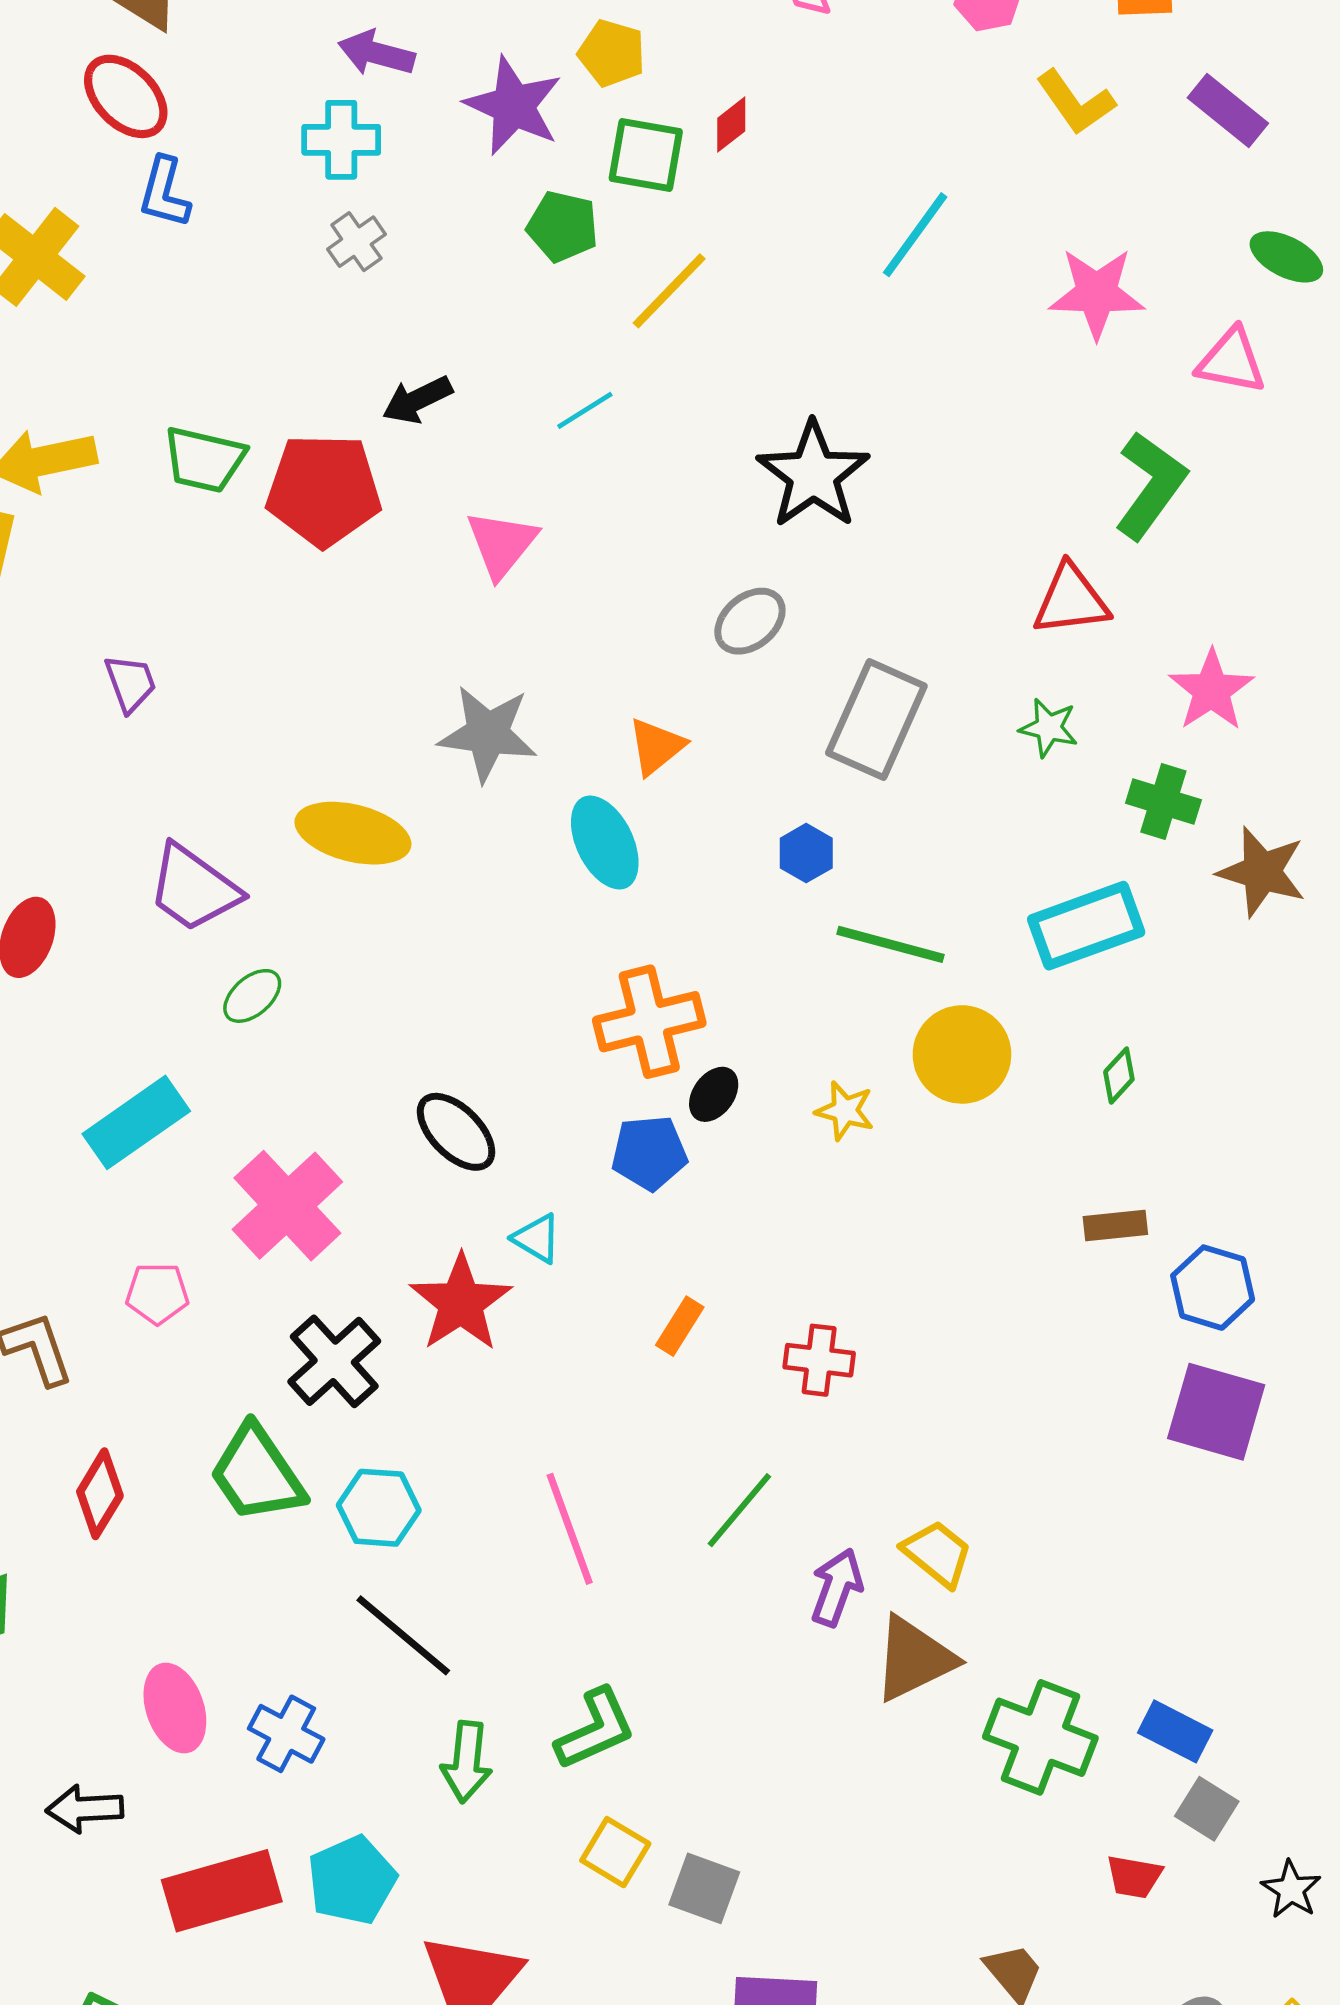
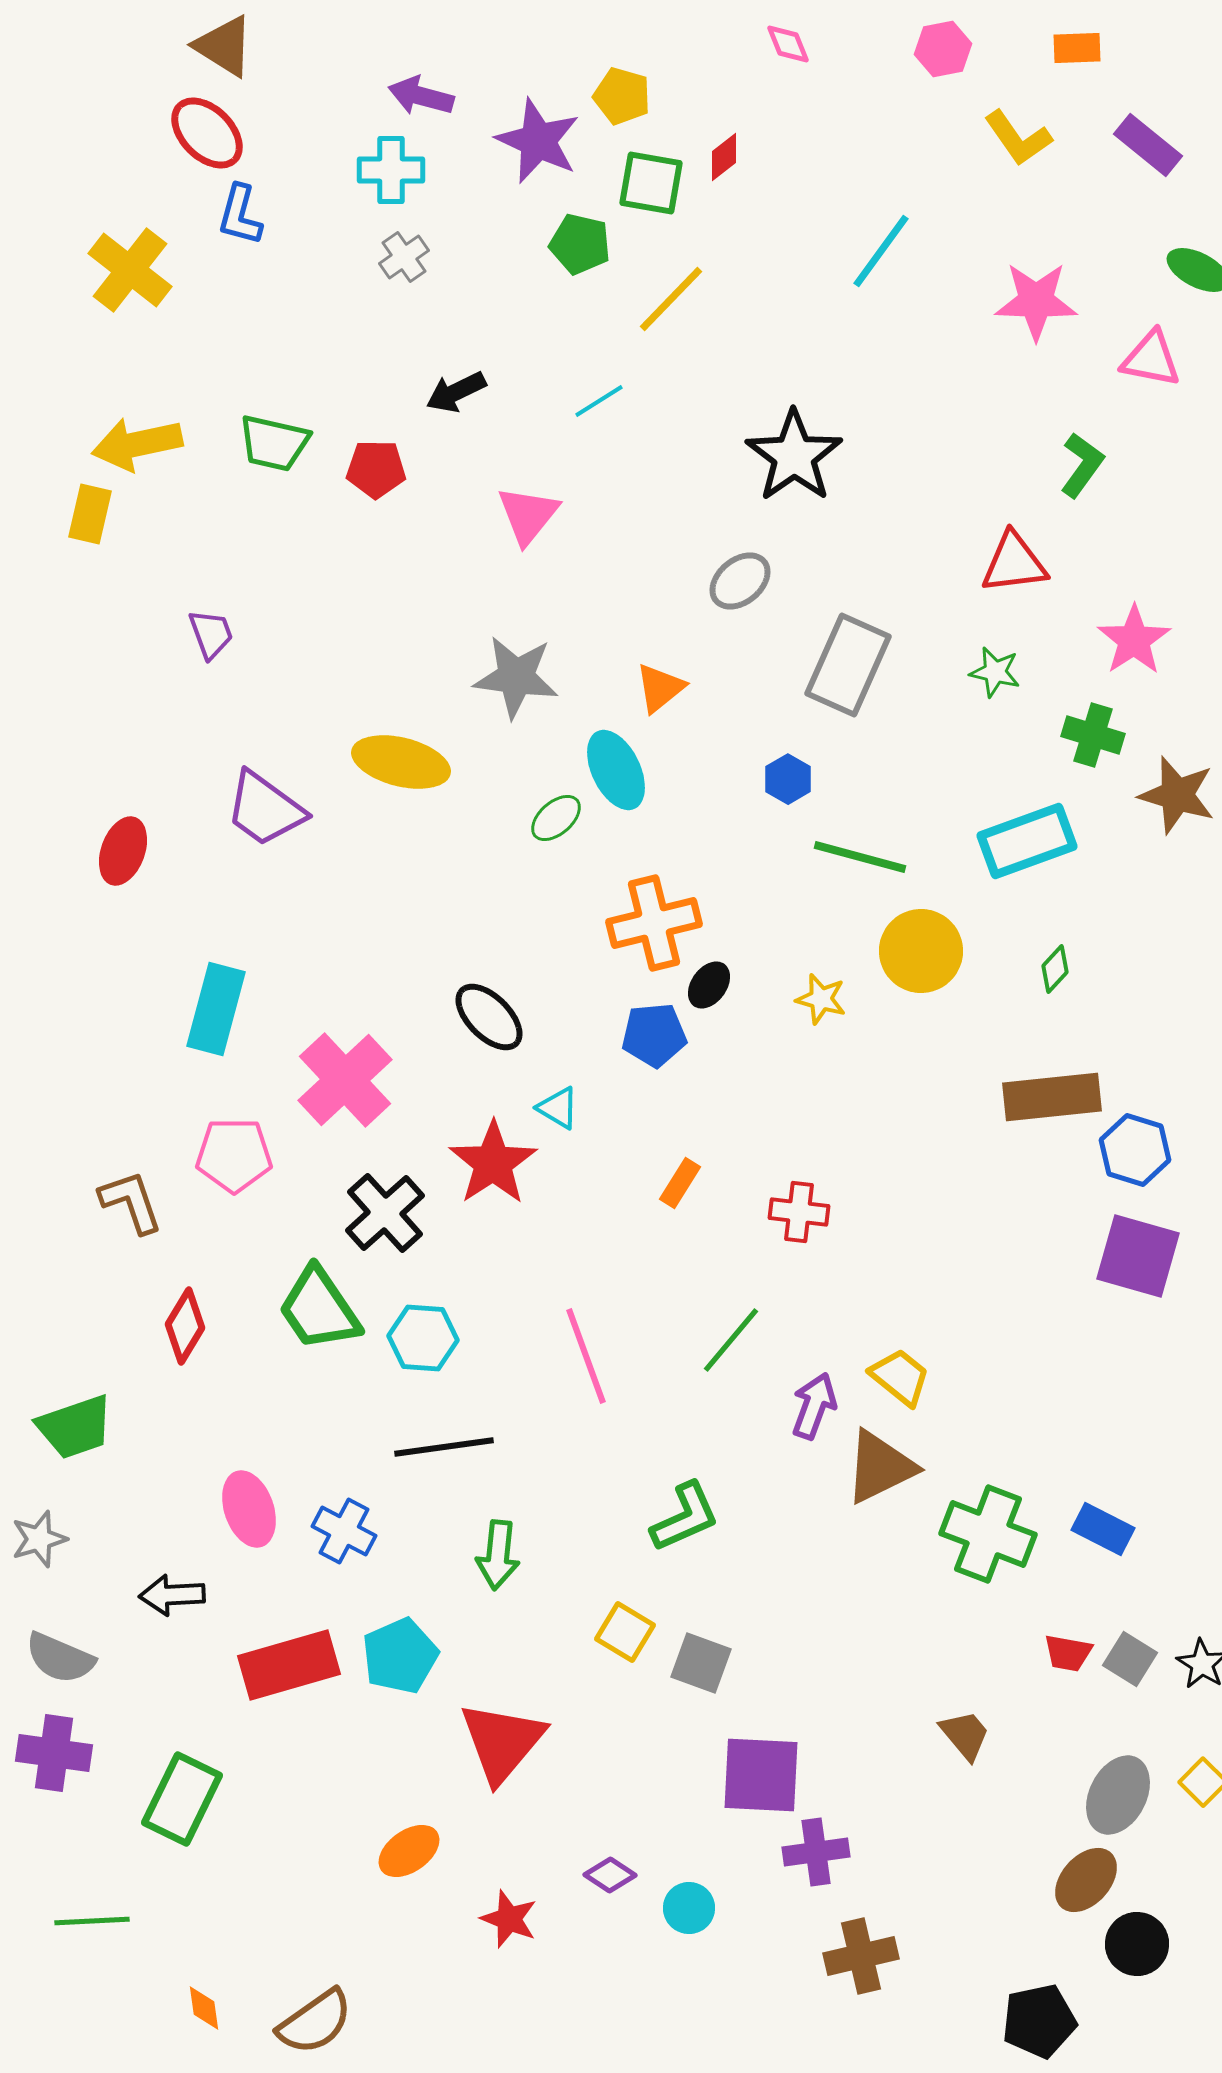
green L-shape: (1151, 485) -> (1082, 465), size x0.7
red pentagon: (324, 490) -> (376, 469), size x0.6
green ellipse: (252, 996) -> (556, 818), moved
cyan rectangle: (136, 1122) -> (216, 1009), turned -40
brown rectangle: (1115, 1225) -> (1052, 1097), size x1.8
pink pentagon: (157, 1293) -> (234, 1155), size x1.4
black line: (403, 1635) -> (444, 1447), turned -48
green L-shape: (595, 1729) -> (685, 1517), moved
gray square: (1207, 1809) -> (1130, 1659), moved

